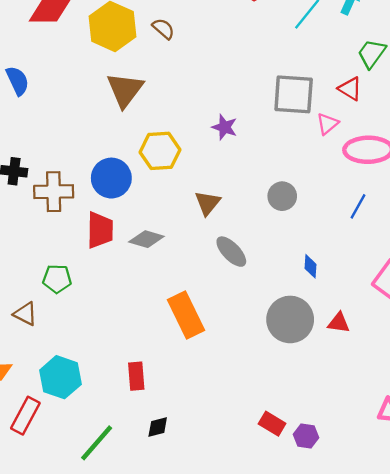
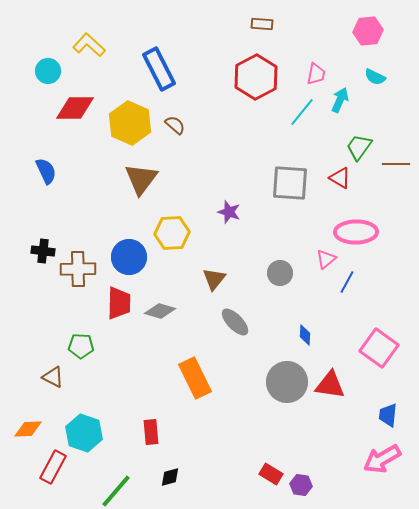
pink triangle: (327, 124) -> (326, 259), moved
red triangle: (339, 323) -> (330, 385), size x1.5

